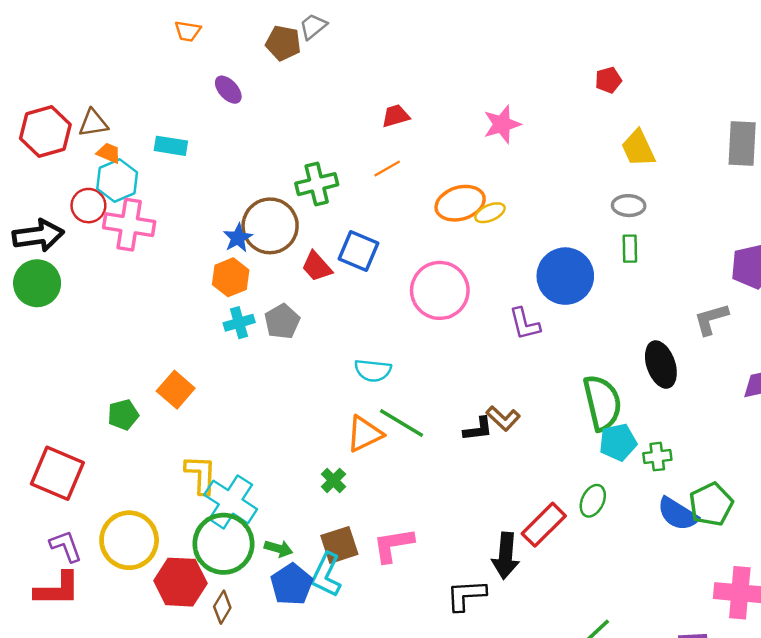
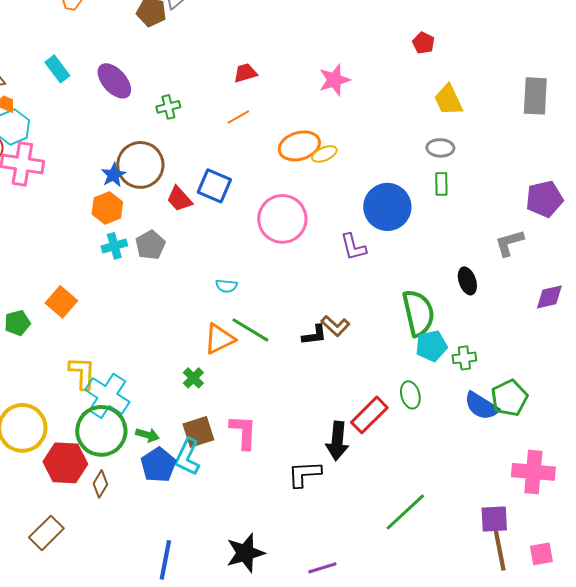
red pentagon: (608, 80) -> (423, 43), turned -30
purple ellipse: (228, 90) -> (114, 81), moved, size x1.5
cyan rectangle: (171, 146) -> (57, 69), moved, turned 44
green cross: (317, 184) -> (168, 107), moved, size x0.7
black ellipse: (661, 365) -> (467, 281), size x0.7
cyan semicircle: (373, 370) -> (226, 286), size x0.7
green ellipse: (593, 501) -> (410, 395), turned -40
pink L-shape: (393, 545) -> (243, 432), turned 102

